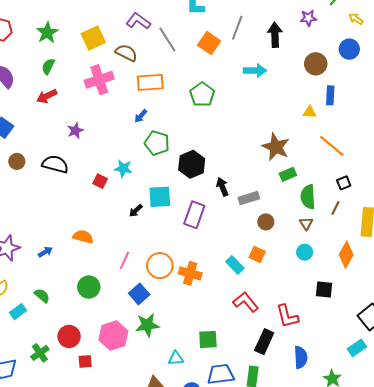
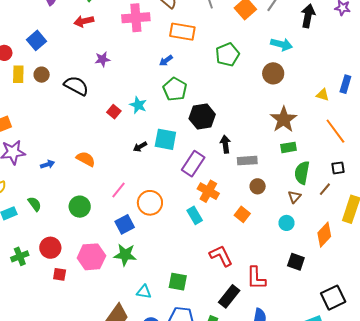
brown circle: (316, 64) -> (273, 73), moved
cyan rectangle: (235, 265) -> (195, 215), moved
orange cross: (190, 273) -> (208, 191), moved

